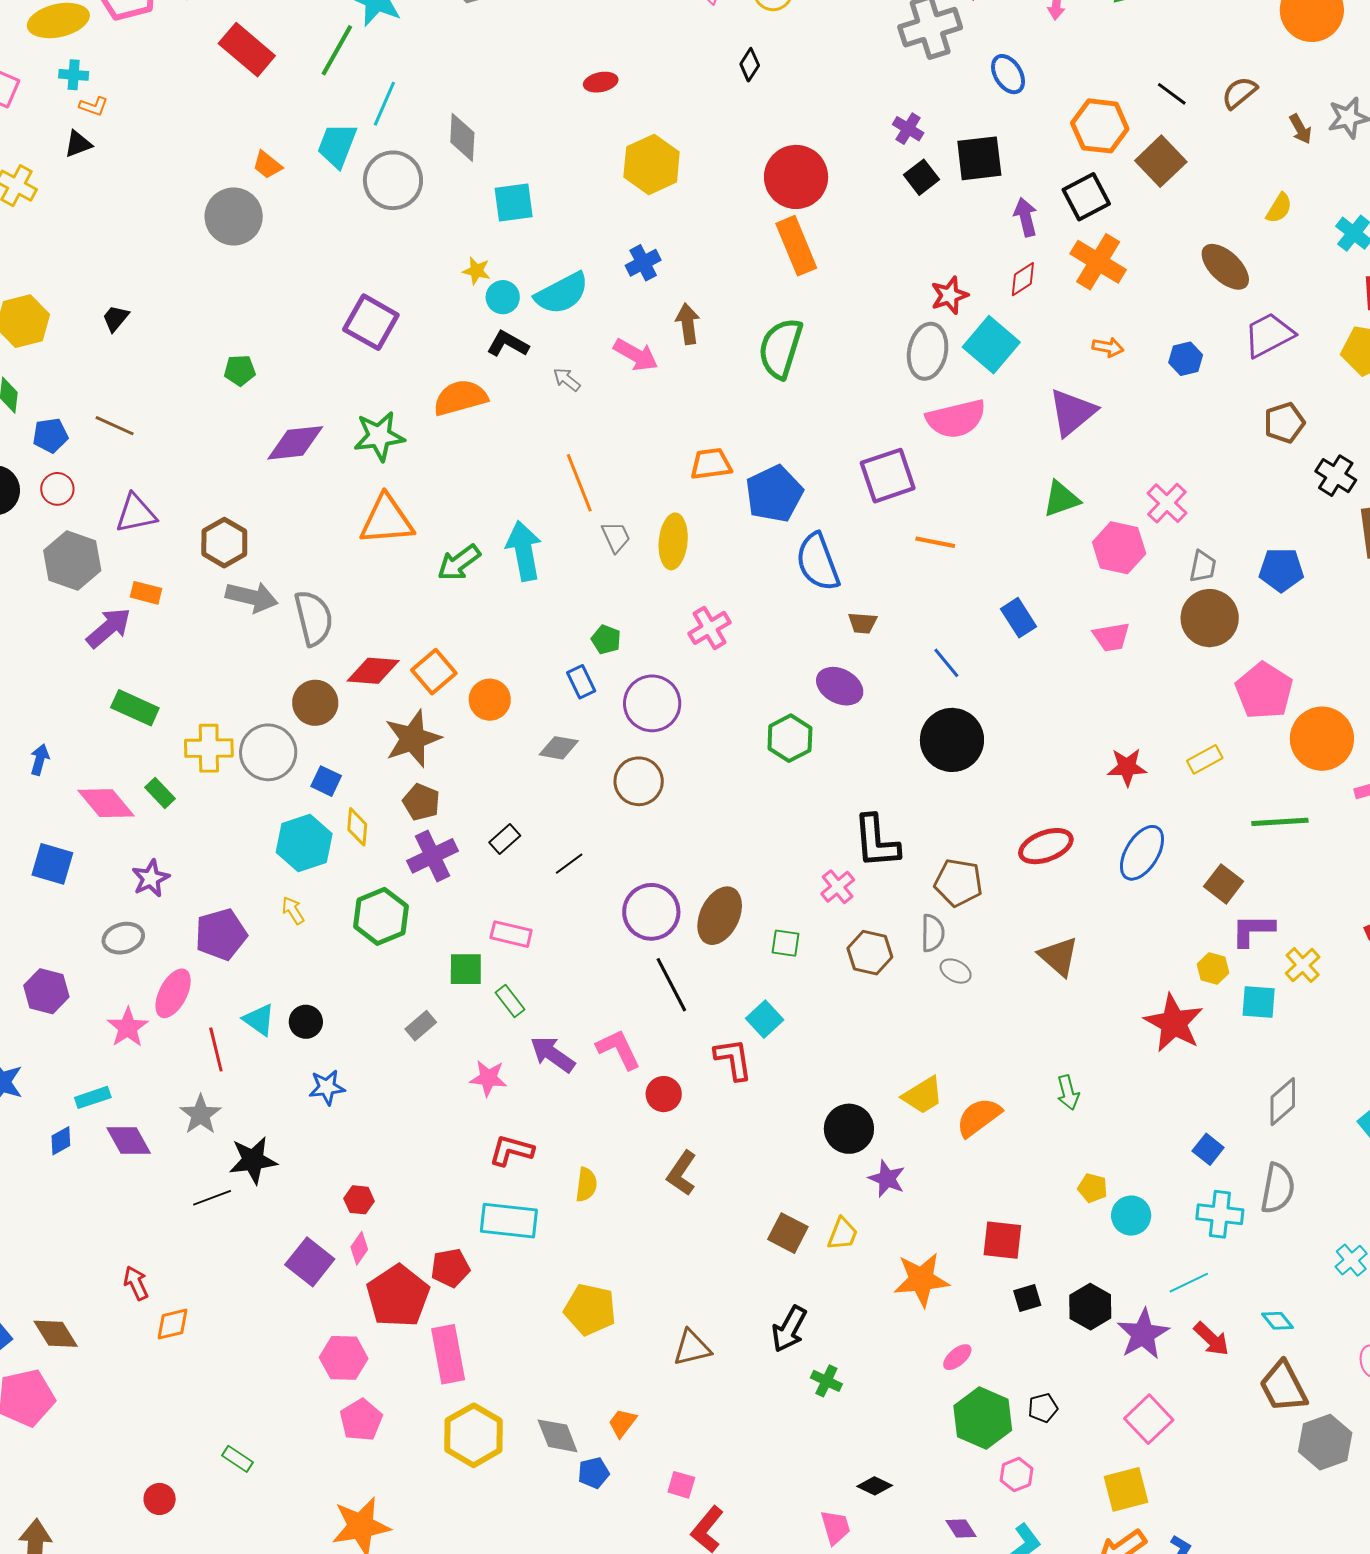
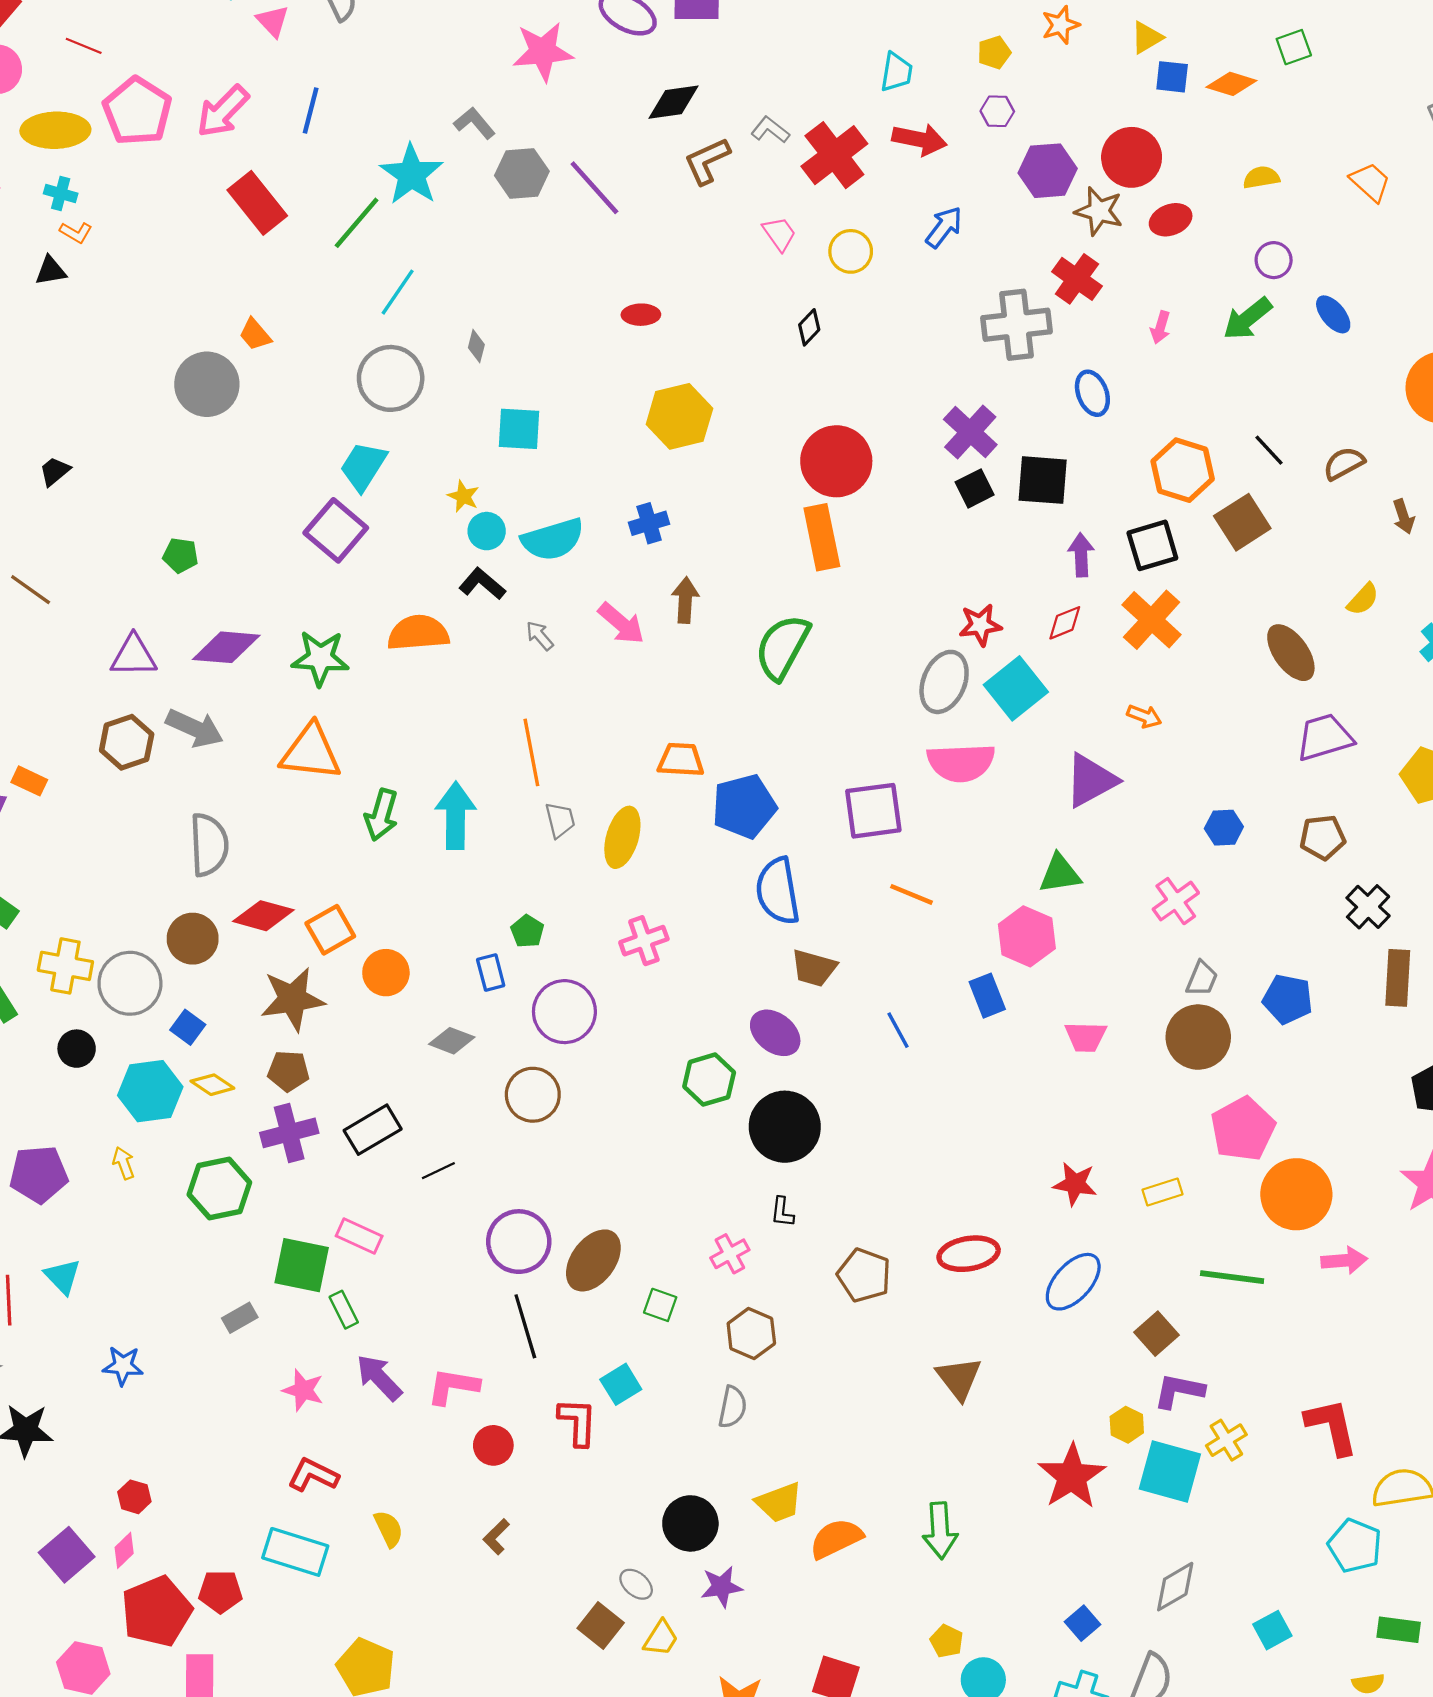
purple cross: (908, 129) -> (970, 432), size x1.6
gray diamond: (462, 137) -> (476, 346), size x0.6
cyan trapezoid: (337, 145) -> (363, 466), moved
blue hexagon: (1186, 359) -> (1224, 828), moved
purple triangle: (136, 513) -> (134, 656), moved
pink hexagon: (1119, 548) -> (1027, 936), moved
green arrow: (459, 563) -> (381, 815), turned -48
gray arrow: (252, 597) -> (195, 728), moved
brown trapezoid: (862, 623) -> (814, 968), size x1.4
black circle: (952, 740) -> (785, 1127), moved
brown pentagon: (421, 802) -> (288, 1071), turned -30
yellow diamond: (357, 827) -> (212, 1085), turned -72
black rectangle: (505, 839) -> (373, 1130), size x1.6
black L-shape: (876, 841) -> (782, 1212), size x0.5
gray semicircle: (933, 933) -> (732, 1407), moved
green square: (466, 969) -> (302, 1265), size x1.4
gray ellipse: (956, 971) -> (636, 1584), moved
cyan square: (1259, 1002) -> (1170, 1472), size x1.5
black circle: (306, 1022) -> (77, 1049), moved
pink L-shape: (618, 1049) -> (453, 1386), turned -66
green arrow: (1068, 1093) -> (940, 1531), size x1.4
brown L-shape: (682, 1173) -> (496, 1537), size x0.7
purple star: (887, 1179) -> (722, 1587), turned 30
yellow semicircle: (586, 1185) -> (389, 1529), turned -44

